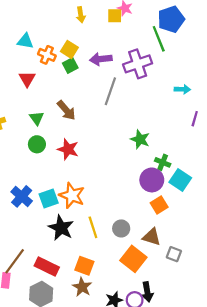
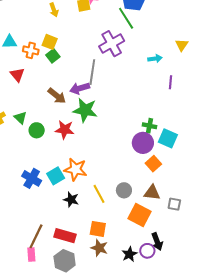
purple arrow: (101, 59) -> (80, 88), moved
green triangle: (37, 118) -> (20, 118), moved
green star: (140, 139) -> (85, 110), moved, size x1.4
black star: (61, 228) -> (71, 200), size x0.7

